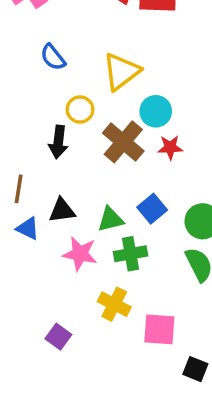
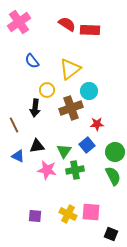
brown cross: (123, 142) -> (71, 108), turned 30
red star: (170, 147) -> (97, 124), moved
brown line: (19, 189) -> (14, 125), moved, turned -35
green triangle: (111, 219) -> (64, 151), turned -42
yellow cross: (114, 304) -> (68, 214), moved
purple square: (58, 337) -> (35, 216), turned -32

